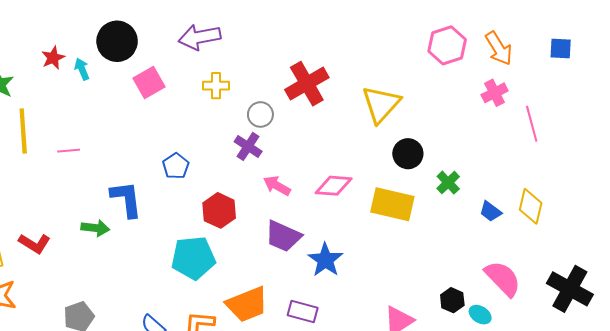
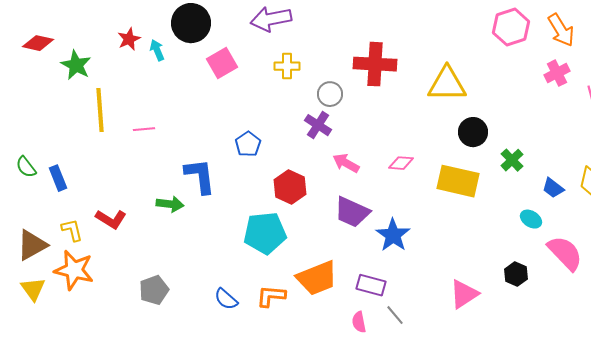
red cross: (307, 84) -> (375, 64), turned 33
yellow triangle: (381, 104) -> (447, 84), turned 48
pink diamond: (334, 186) -> (401, 163), size x0.7
cyan ellipse: (480, 315) -> (531, 219), moved

